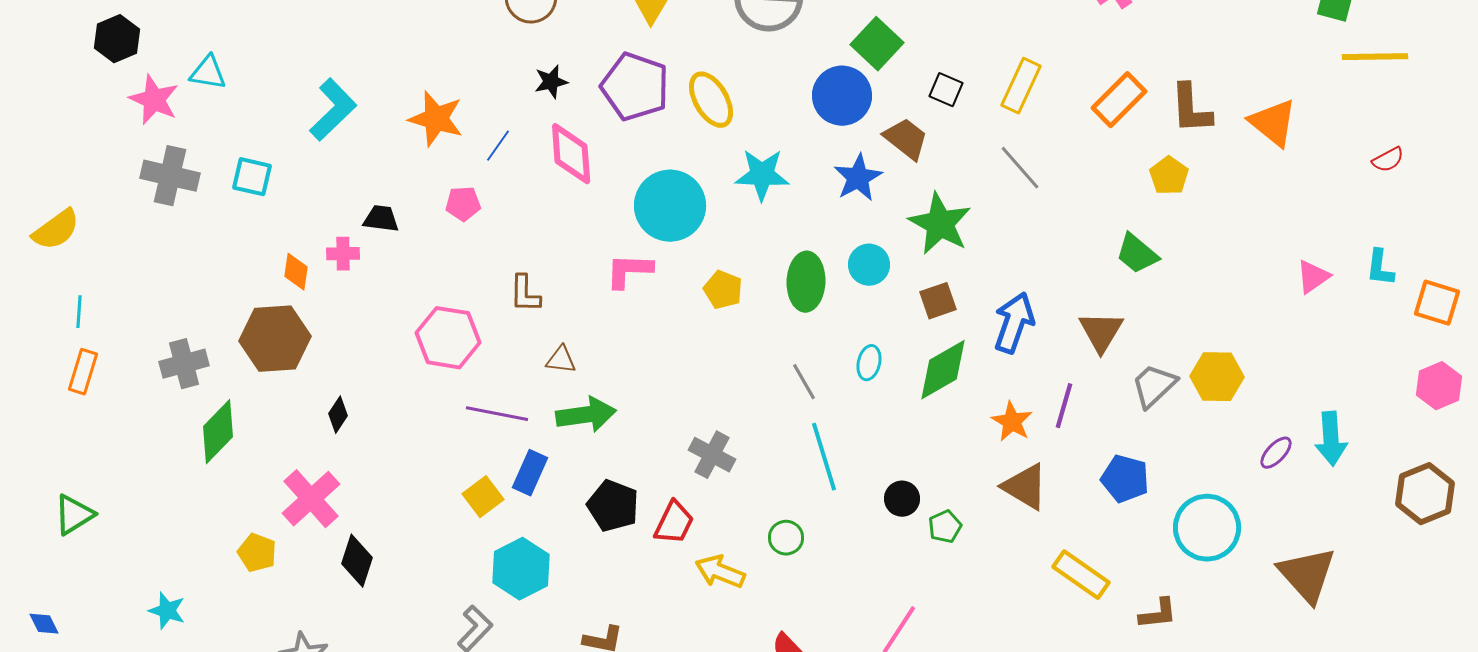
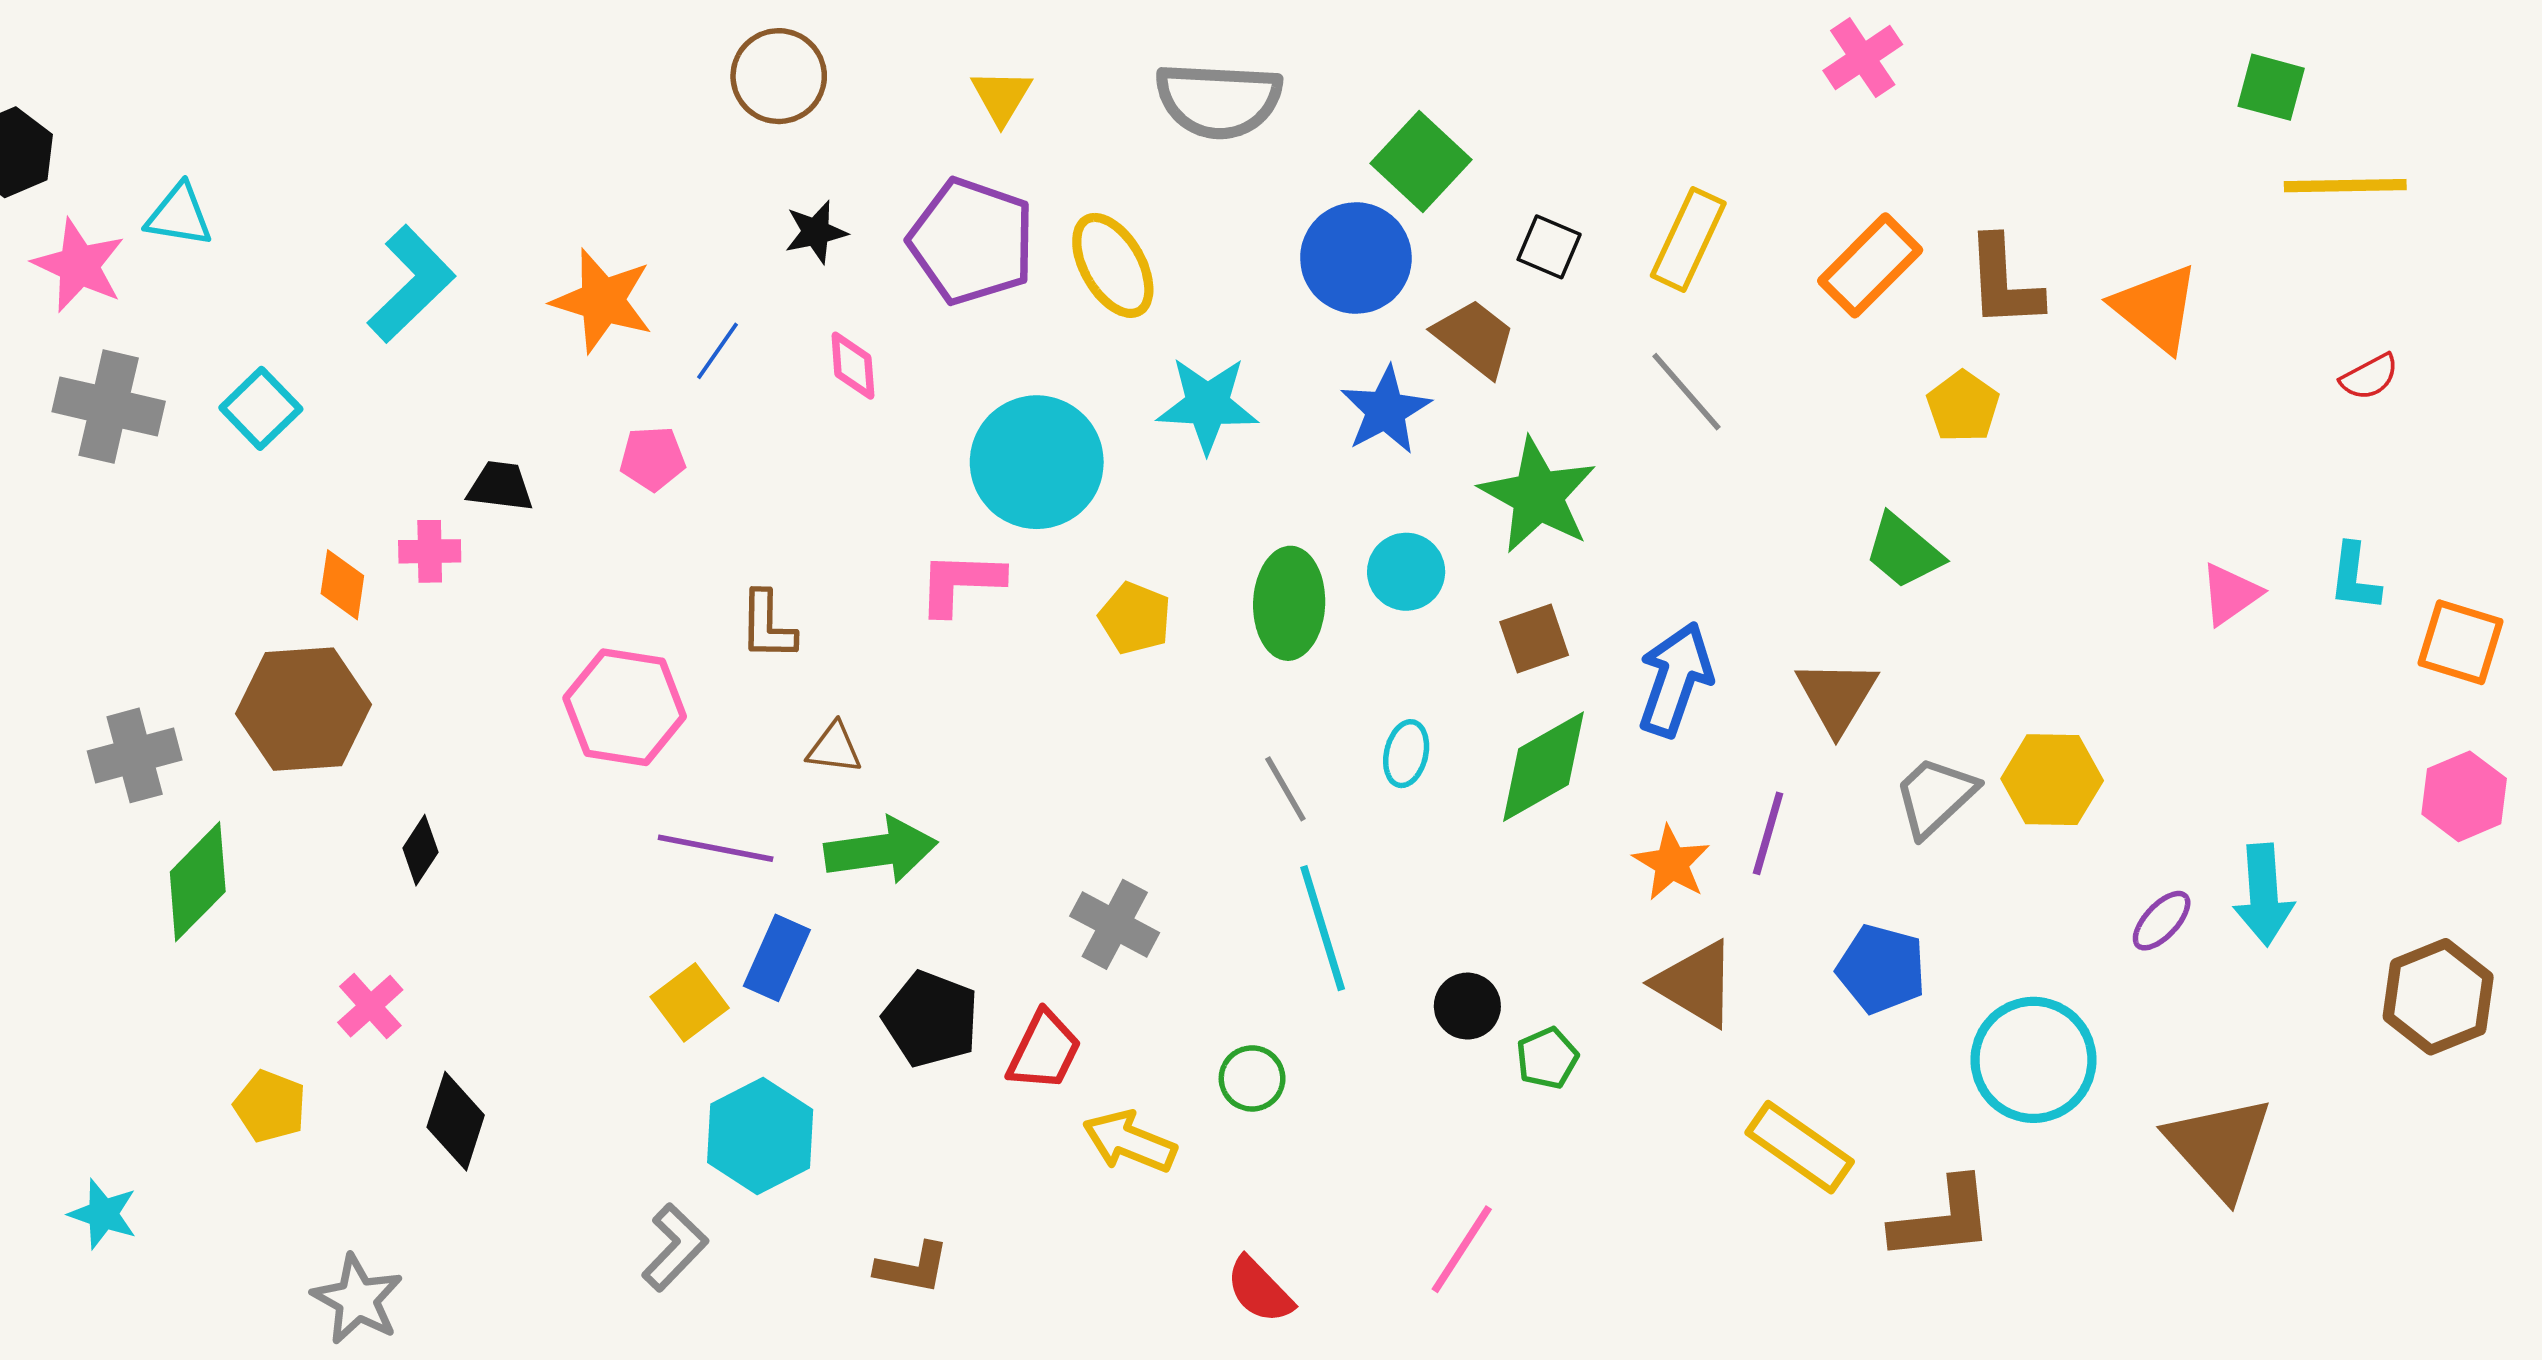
pink diamond: (571, 154) -> (853, 366), size x0.6
cyan square: (252, 177) -> (261, 408), turned 33
pink cross: (311, 499) -> (370, 1006), size x0.6
brown L-shape: (1158, 614) -> (1943, 1220), size x1.5

